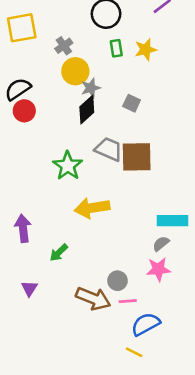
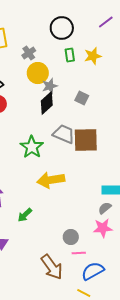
brown arrow: (93, 299) -> (52, 267), moved, turned 32

